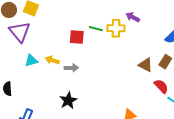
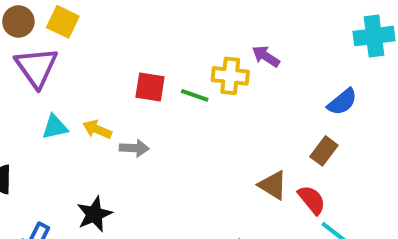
green line: (96, 29) -> (195, 95), moved
brown triangle: (146, 65) -> (273, 185), moved
black star: (68, 100) -> (94, 214), moved

